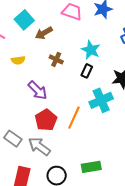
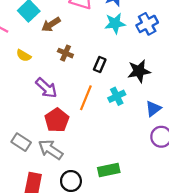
cyan star: (91, 50) -> (115, 23), moved, turned -30
yellow semicircle: (18, 60) -> (24, 56), turned 40
cyan cross: (101, 100) -> (117, 96), size x0.7
orange line: (74, 118) -> (86, 98), moved

